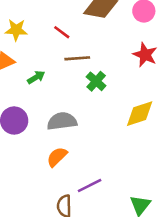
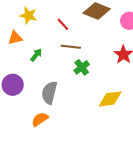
green arrow: (36, 77) -> (36, 55), turned -32
gray semicircle: (62, 121) -> (49, 93), turned -80

